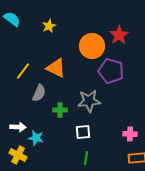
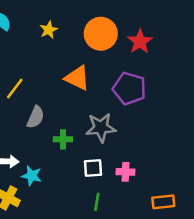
orange circle: (92, 46) -> (101, 34), moved
orange triangle: (56, 68) -> (77, 78), moved
pink cross: (130, 134) -> (126, 172), moved

